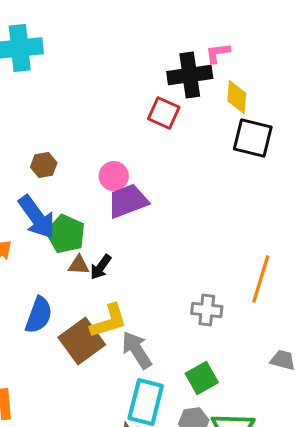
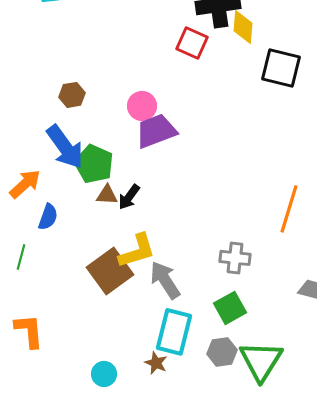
yellow diamond: (237, 97) -> (243, 27), moved
gray cross: (207, 310) -> (235, 258), moved
blue semicircle: (39, 315) -> (48, 217), moved, size x0.7

